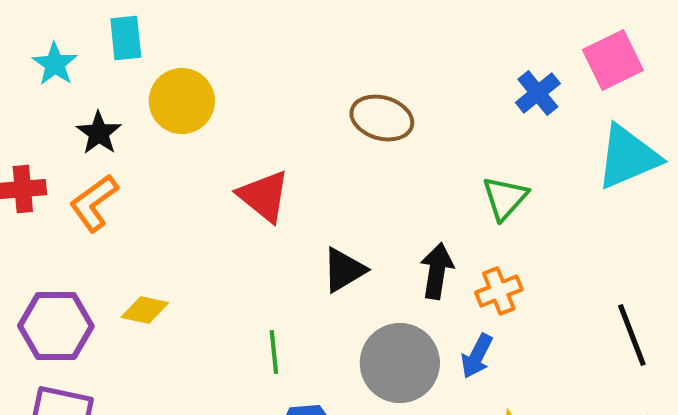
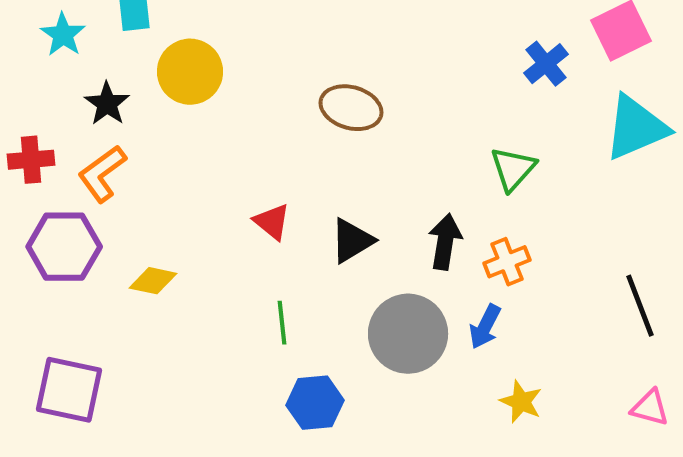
brown ellipse: (382, 118) -> (351, 108), moved
red triangle: (264, 196) -> (272, 222), moved, size x0.7
purple hexagon: (56, 326) -> (64, 247), moved

